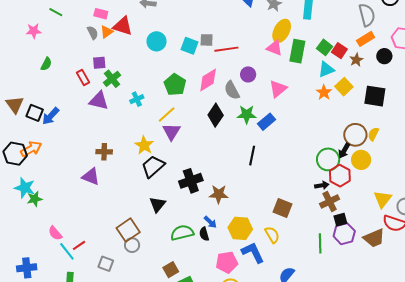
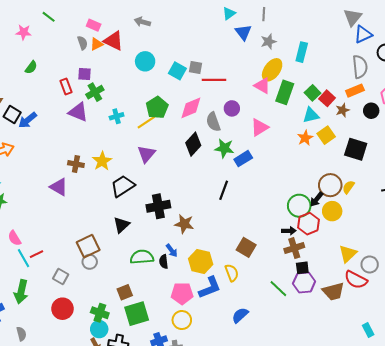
yellow line: (167, 114) -> (146, 122), moved
yellow star: (144, 145) -> (102, 161), moved
green line: (320, 243) -> (278, 289), turned -54
blue L-shape: (253, 253) -> (210, 288), turned 85

